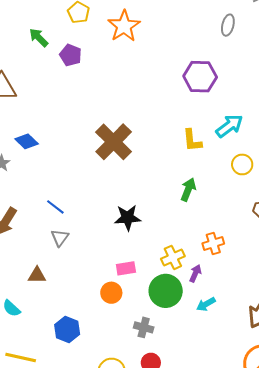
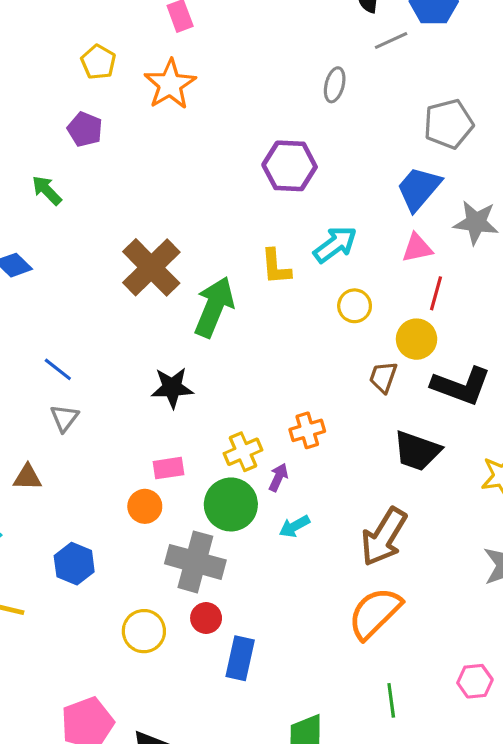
green arrow: (39, 38) -> (47, 190), moved
green arrow: (188, 190) -> (214, 307), moved, size x1.6
gray cross: (144, 327) -> (195, 562), size x1.8

